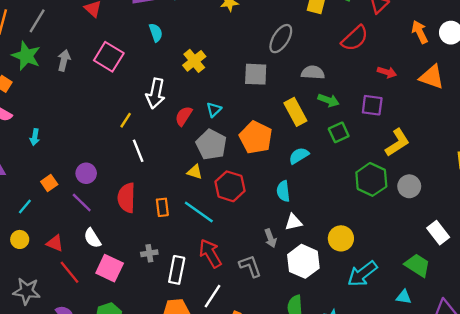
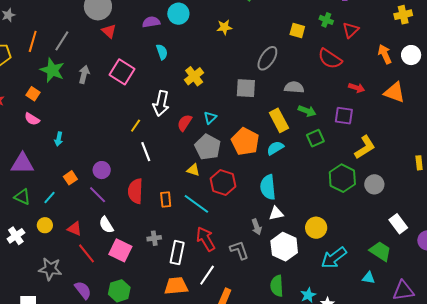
red semicircle: (355, 38) -> (330, 59), turned 75
cyan semicircle: (299, 156) -> (275, 148), moved
cyan semicircle: (283, 191) -> (268, 187), size x1.4

